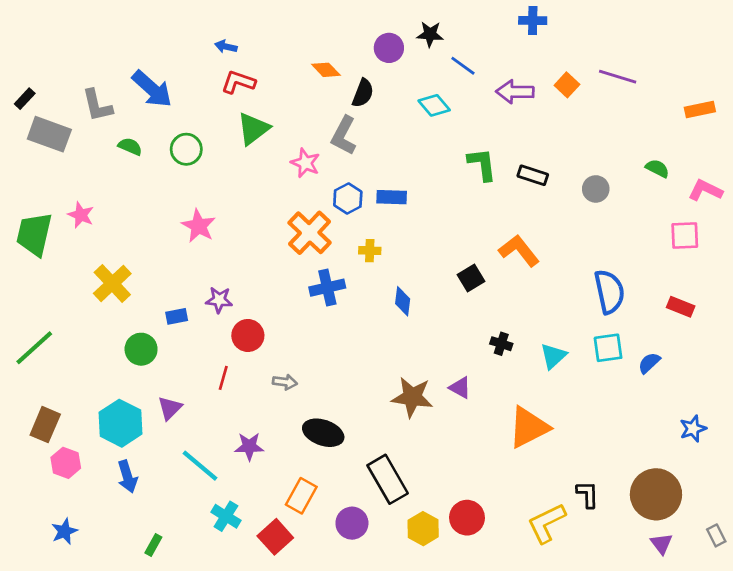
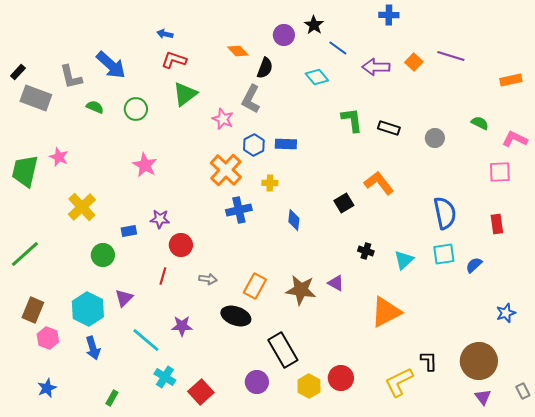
black star: (430, 34) -> (314, 25), turned 30
red rectangle: (681, 307) -> (497, 224), turned 60
orange rectangle: (301, 496) -> (255, 286), moved

